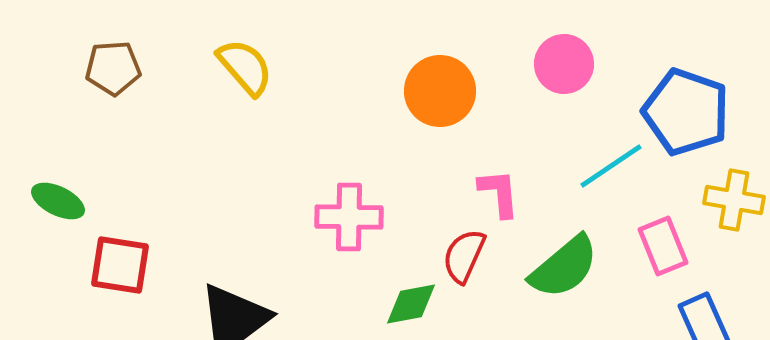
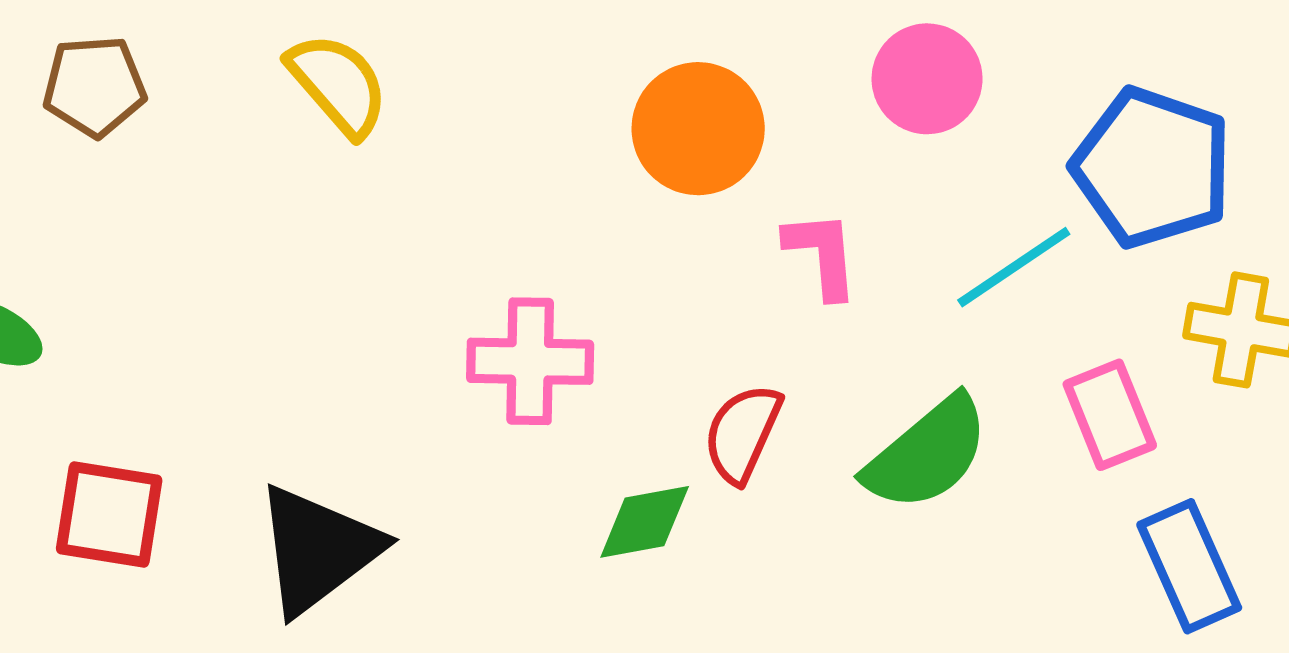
pink L-shape: (499, 193) -> (822, 254), moved
red square: (120, 265) -> (109, 515), moved

